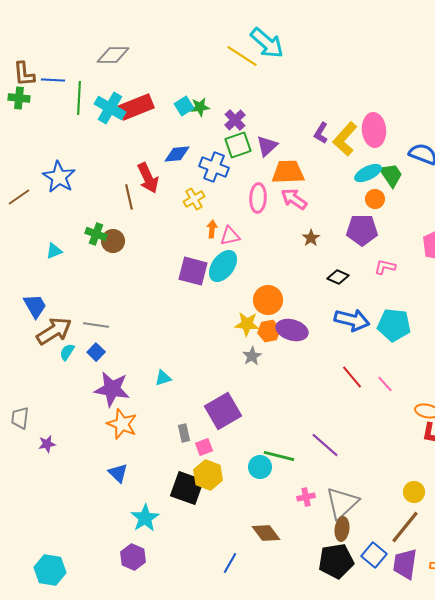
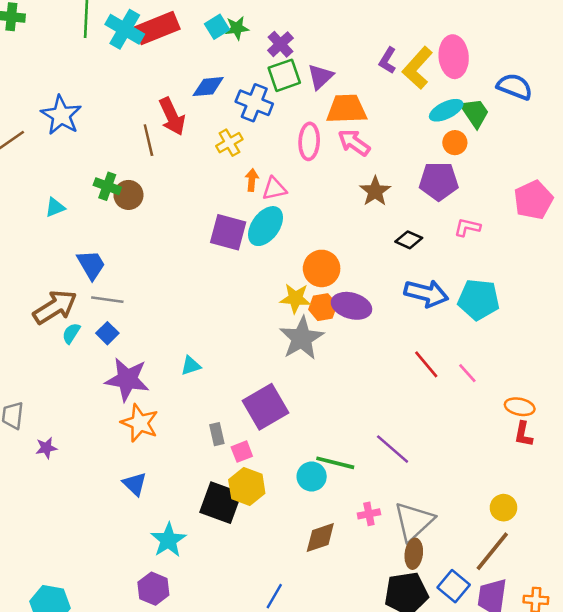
brown star: (311, 238) -> (375, 191), size x1.4
blue trapezoid: (35, 306) -> (91, 265), moved
gray star: (252, 356) -> (302, 338), size x1.8
brown diamond: (266, 533) -> (320, 538), moved, turned -72

